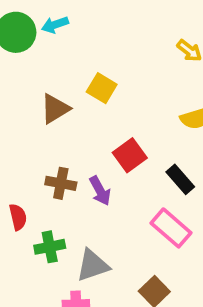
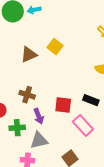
red square: (130, 155) -> (63, 105), moved, turned 36
black rectangle: (180, 179) -> (91, 100), turned -35
purple arrow: (100, 191) -> (39, 116), moved

